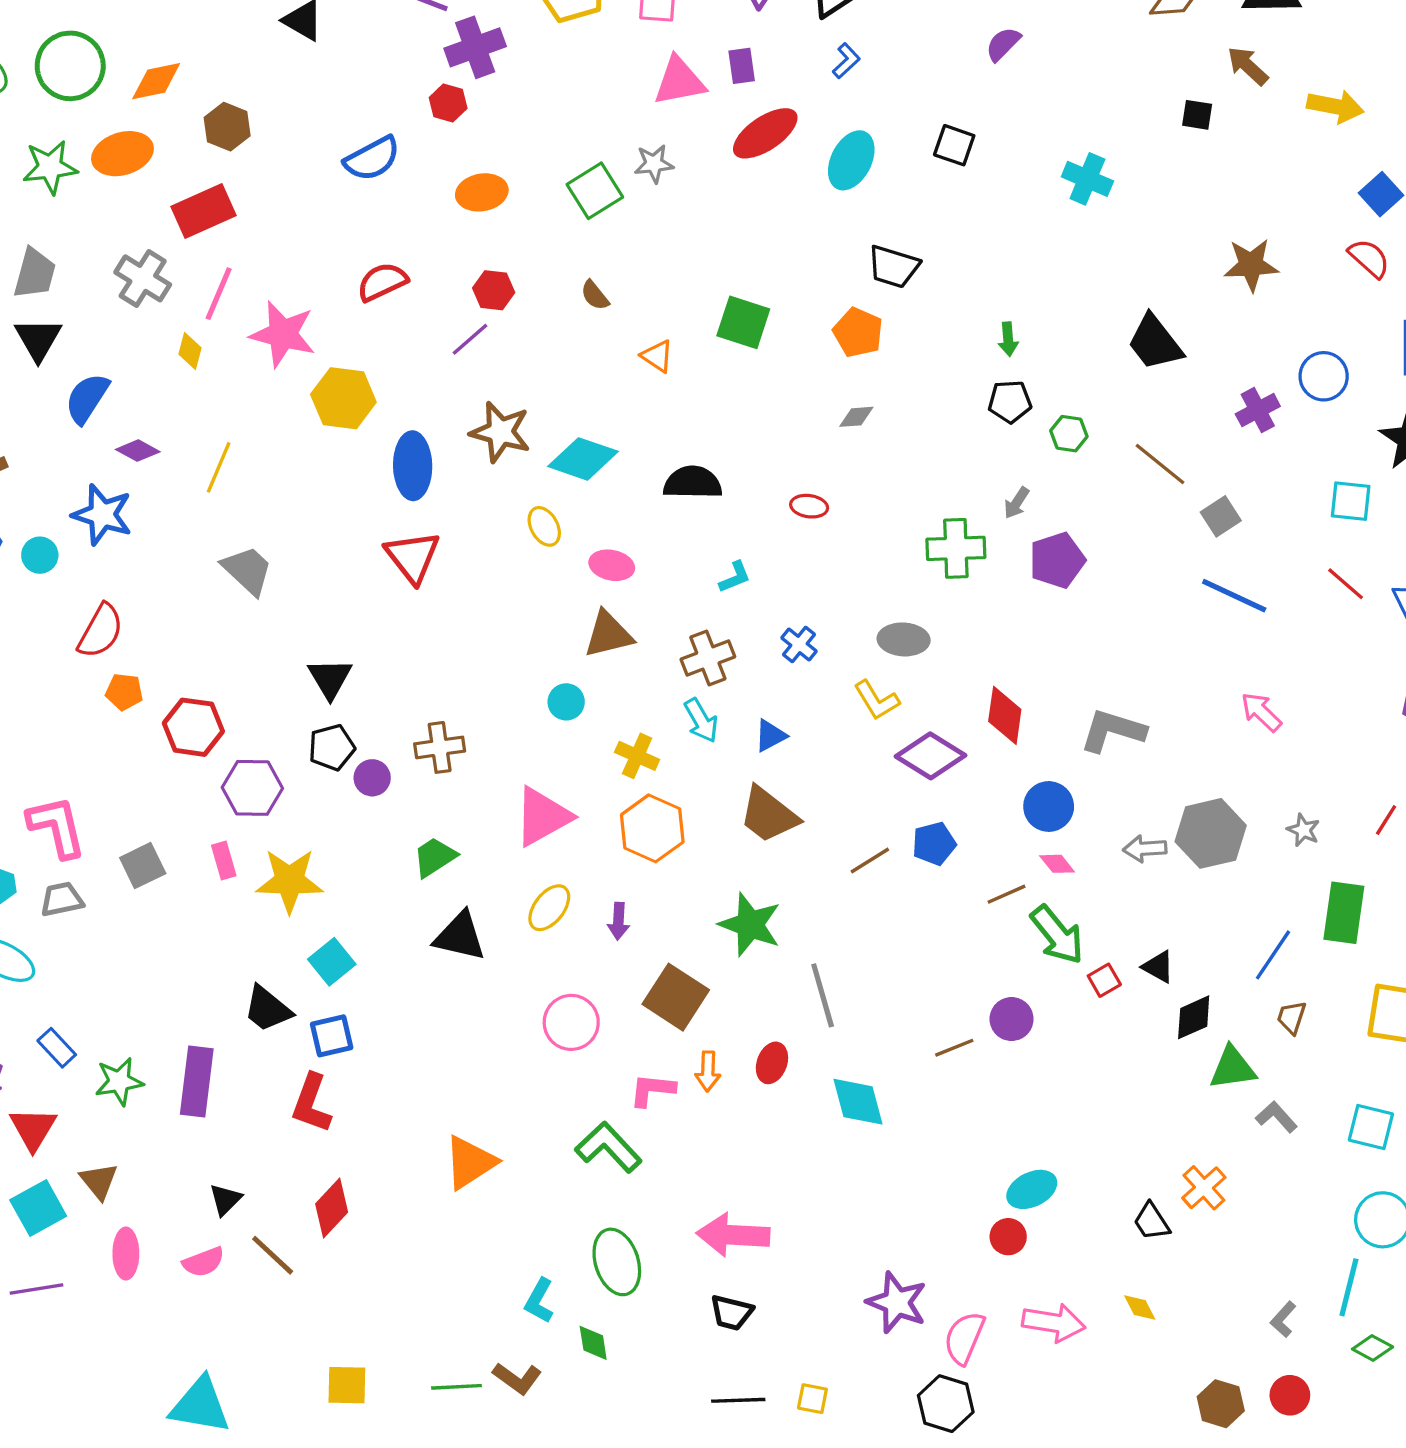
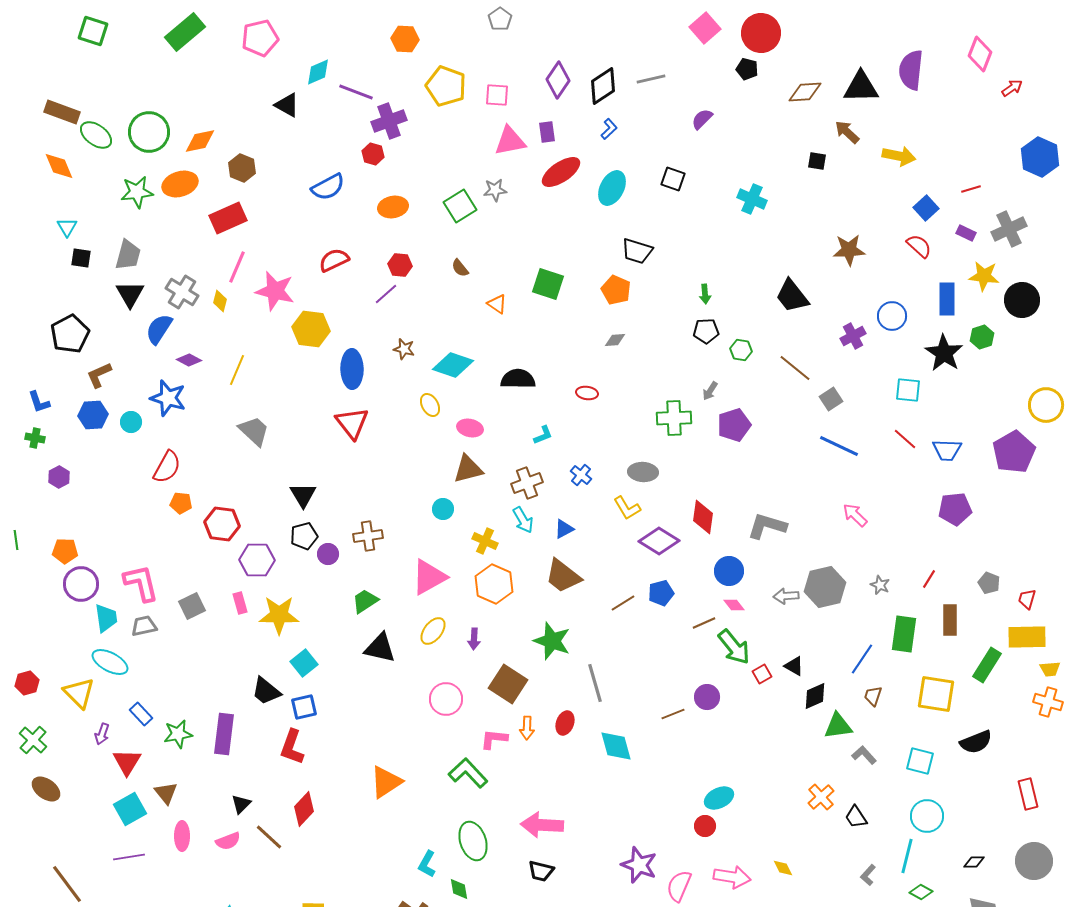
gray cross: (143, 278) -> (182, 292), moved
brown star: (500, 432) -> (404, 349), size x0.6
black trapezoid: (1152, 1221) -> (856, 817), moved

